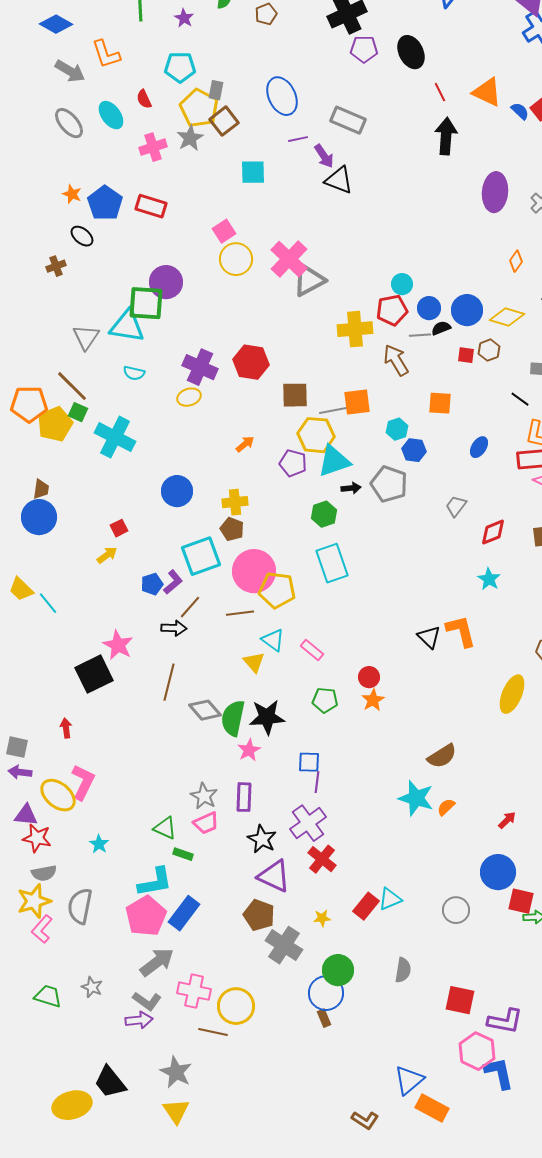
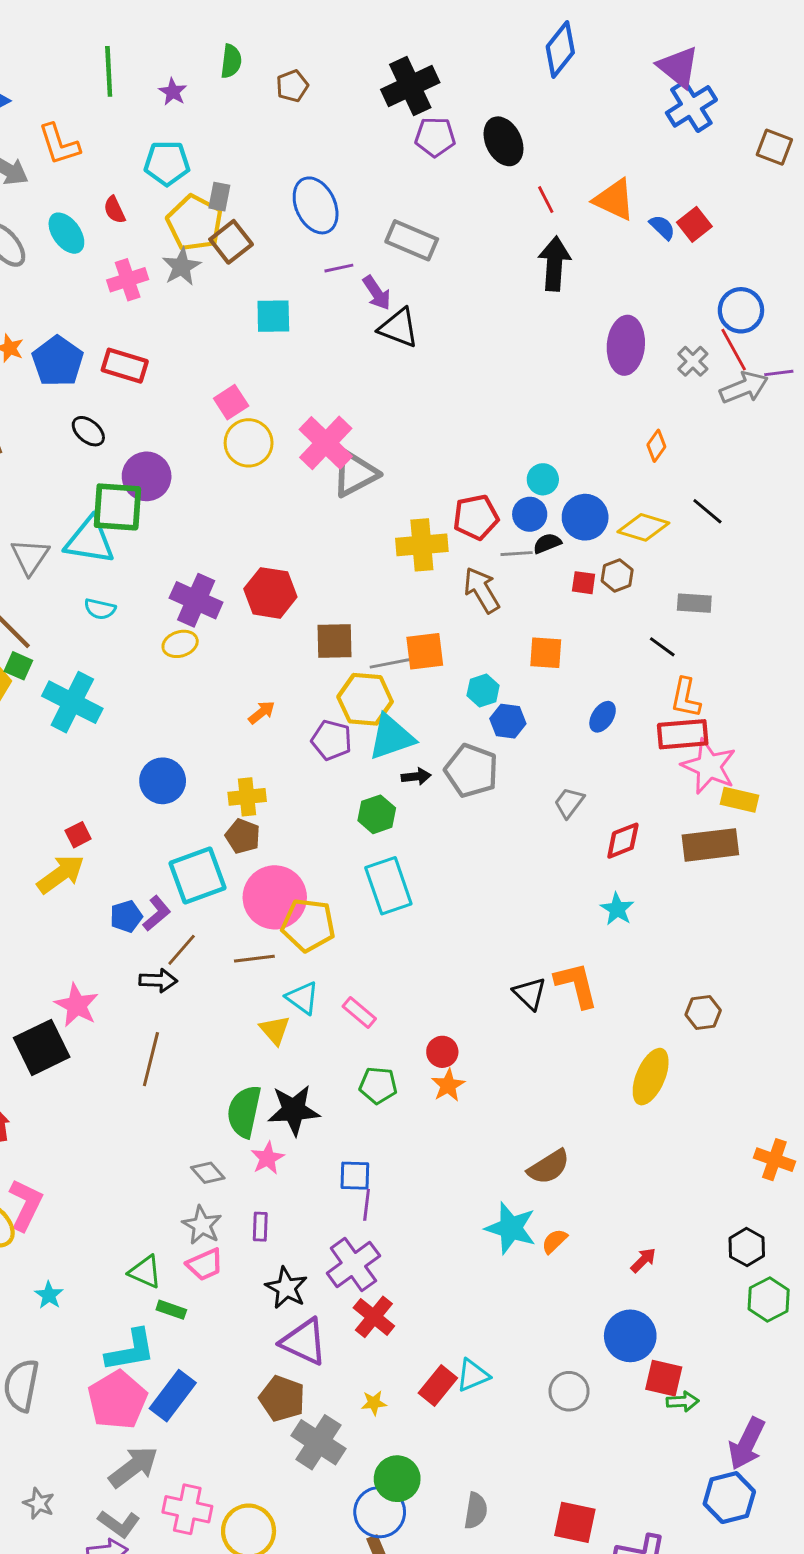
black ellipse: (82, 236) -> (88, 431), moved
cyan circle: (402, 284) -> (543, 479), moved
yellow arrow: (107, 555) -> (61, 874), size x1.6
gray diamond: (205, 710) -> (208, 1173), moved, size x0.7
purple rectangle: (244, 797) -> (260, 1227), size x0.7
gray semicircle: (403, 970) -> (476, 1511), moved

